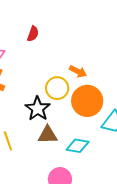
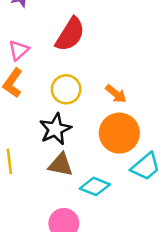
red semicircle: (33, 34) -> (70, 34), size x1.8
yellow circle: (57, 88) -> (66, 89), moved

